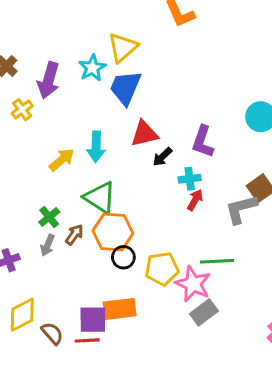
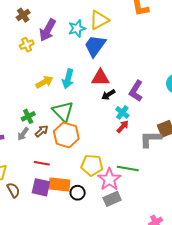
cyan cross: (190, 179) -> (122, 112), turned 32
black circle: (123, 257) -> (78, 193), moved
red line: (87, 340) -> (42, 163), moved

